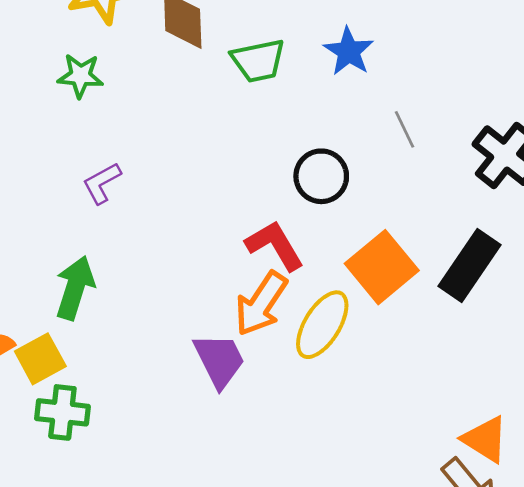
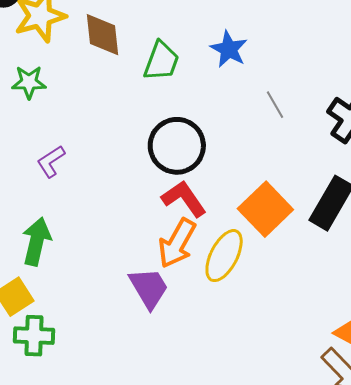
green trapezoid: (258, 61) -> (161, 61), turned -54
black circle: (321, 176) -> (177, 146), moved, size x1.4

